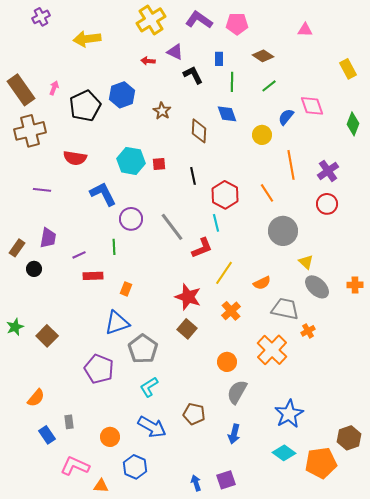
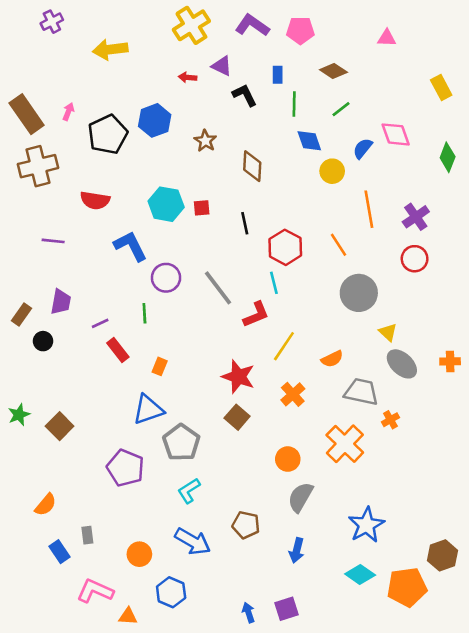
blue diamond: (227, 114) -> (309, 141), moved
red rectangle: (93, 276) -> (118, 350), turned 54

